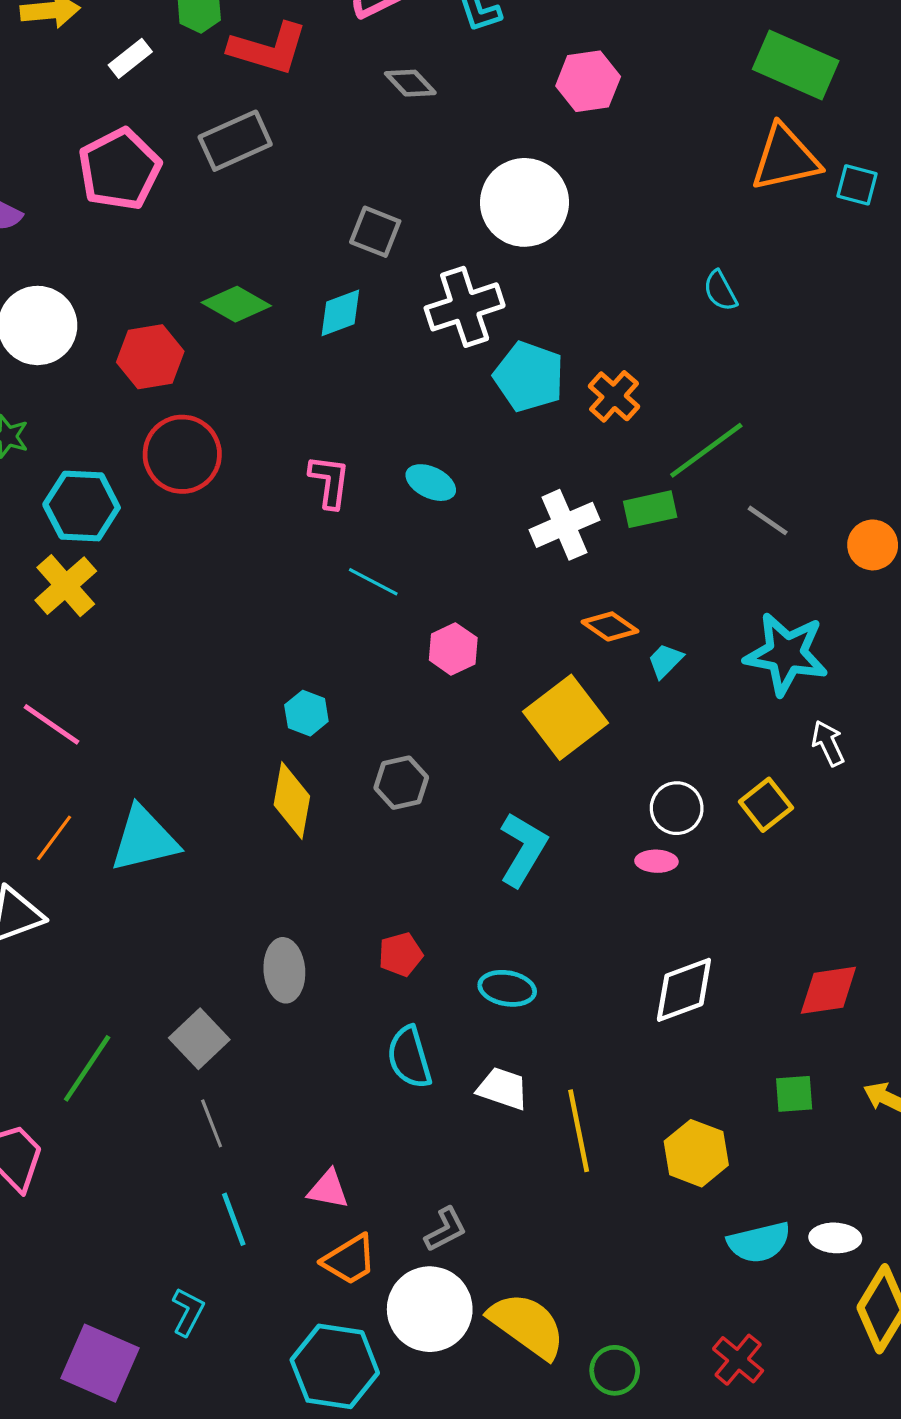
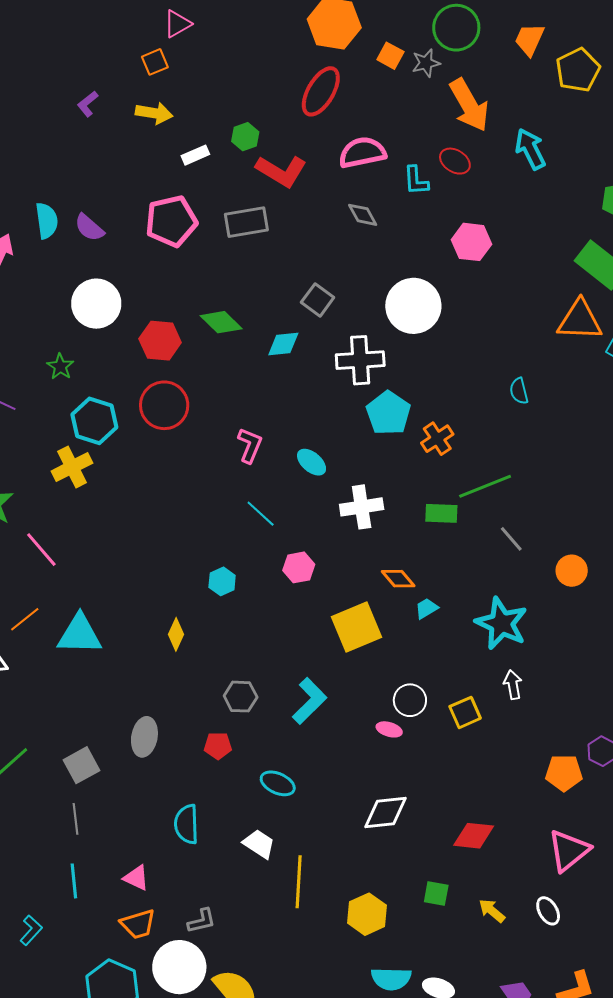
white cross: (564, 525) -> (362, 507), moved
cyan hexagon: (306, 713) -> (222, 581), moved
gray hexagon: (401, 783) -> (241, 697), moved
yellow diamond: (292, 801) -> (176, 634), size x0.7
cyan semicircle: (409, 1057) -> (187, 824), moved

